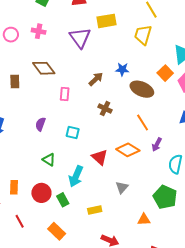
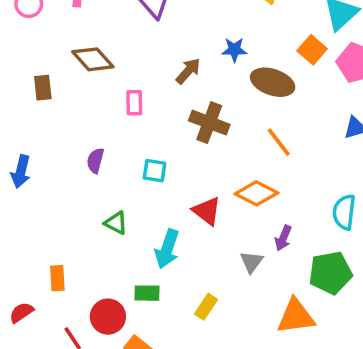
brown cross: (105, 108) -> (209, 123), size x1.5
purple arrow: (157, 145) -> (283, 238), moved
red circle: (41, 193) -> (108, 317), moved
green pentagon: (165, 197) -> (330, 273), turned -30
green rectangle: (63, 200) -> (147, 293), turned -56
yellow rectangle: (95, 210) -> (206, 307), turned -40
orange triangle: (144, 220) -> (296, 316), size x1.6

